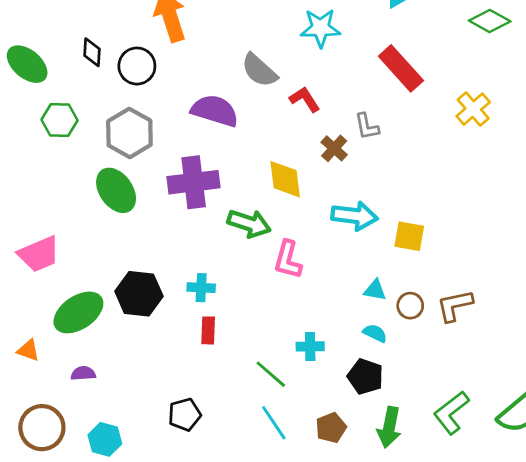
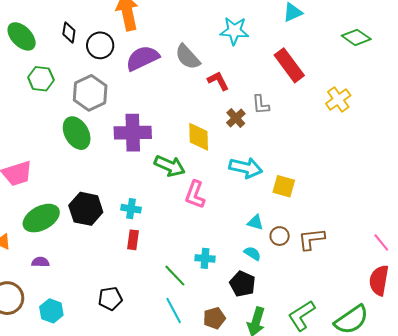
purple semicircle: (215, 111) -> (142, 58), moved, turned -48

